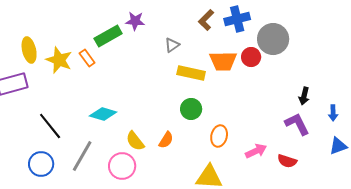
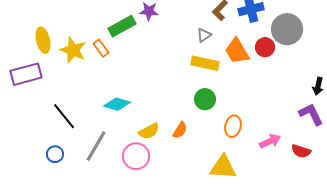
gray triangle: (172, 45) -> (204, 35), moved
orange trapezoid: (223, 61) -> (237, 51), turned 60
yellow semicircle: (135, 141) -> (149, 131), turned -80
blue circle: (41, 164) -> (55, 154), size x0.7

